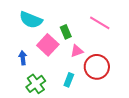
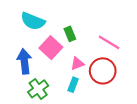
pink line: (100, 23) -> (109, 42), moved
pink triangle: (77, 51) -> (77, 64), moved
blue arrow: (23, 58) -> (24, 61), size x1.6

